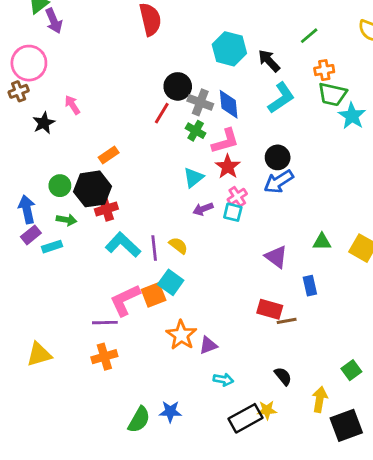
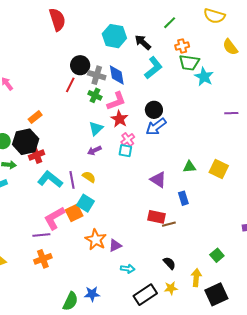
purple arrow: (203, 209) -> (94, 151), moved
yellow star: (267, 410) -> (171, 288), moved

